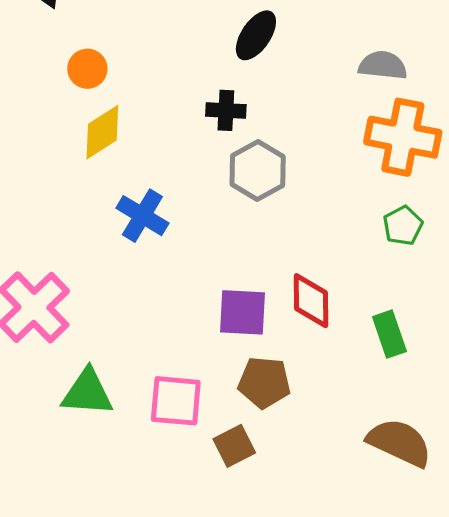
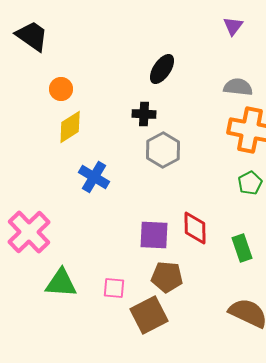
pink square: (176, 401) -> (114, 288), size x0.7
brown square: (234, 446) -> (149, 315), size x1.5

